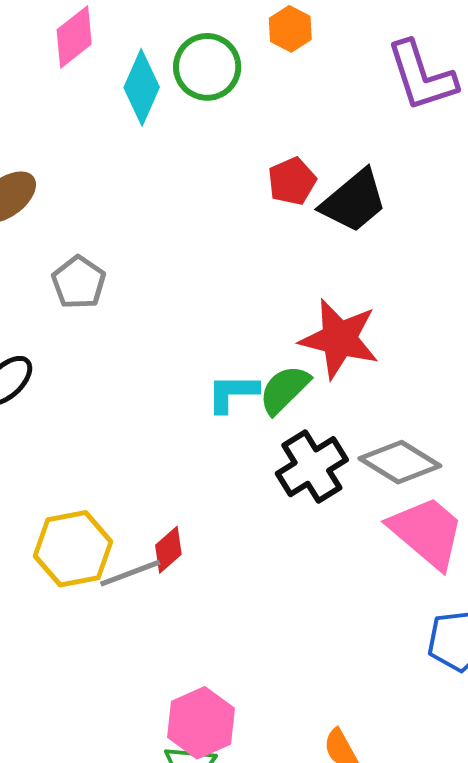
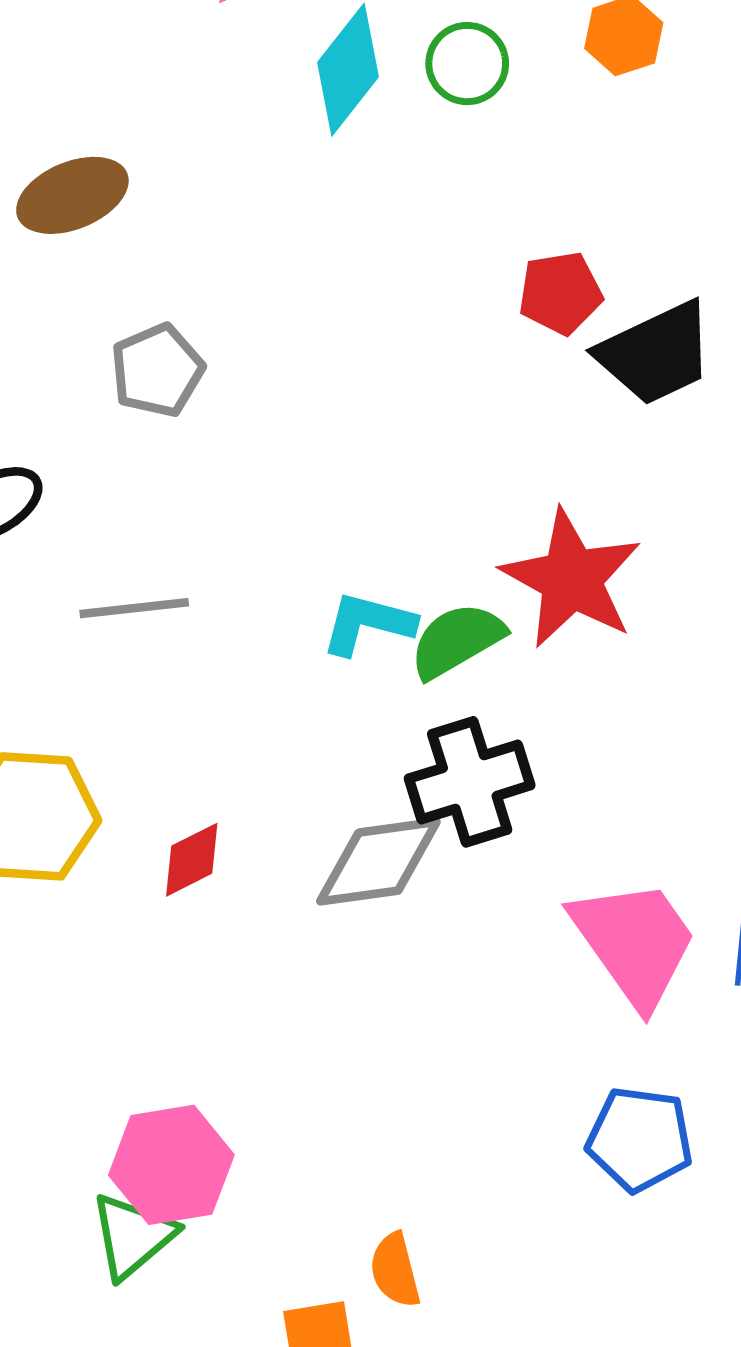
green circle: (207, 67) -> (467, 64), size x0.7
gray diamond: (400, 462) -> (378, 862), moved, turned -54
gray line: (130, 573) -> (134, 608), moved

